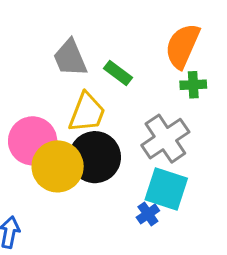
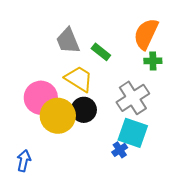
yellow trapezoid: (87, 113) -> (79, 79), turned -80
black circle: (95, 157) -> (84, 110), size x0.7

